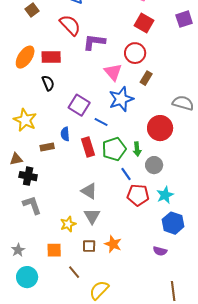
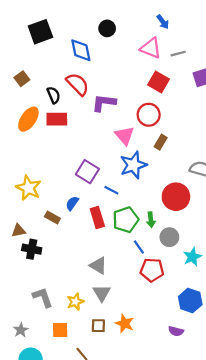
brown square: (32, 10) -> (22, 79), moved
black semicircle: (48, 83) -> (54, 95), moved
blue semicircle: (65, 134) -> (72, 203), turned 40
brown rectangle: (47, 147) -> (52, 217), turned 40
cyan star: (165, 195) -> (192, 257), moved
gray L-shape: (32, 205) -> (43, 297), moved

